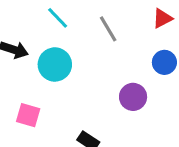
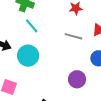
gray line: (108, 29) -> (73, 36), moved, turned -48

